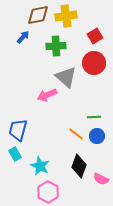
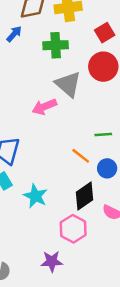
blue circle: (97, 136) -> (107, 168), moved
black diamond: (79, 166) -> (84, 196), turned 35
pink hexagon: (48, 192) -> (73, 229), moved

